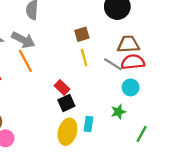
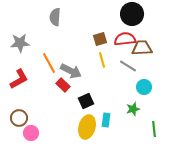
gray arrow: (23, 40) -> (71, 71), moved
red semicircle: (133, 62) -> (125, 39), moved
red rectangle: (62, 87) -> (63, 85), moved
green line: (142, 134) -> (154, 129), turned -35

